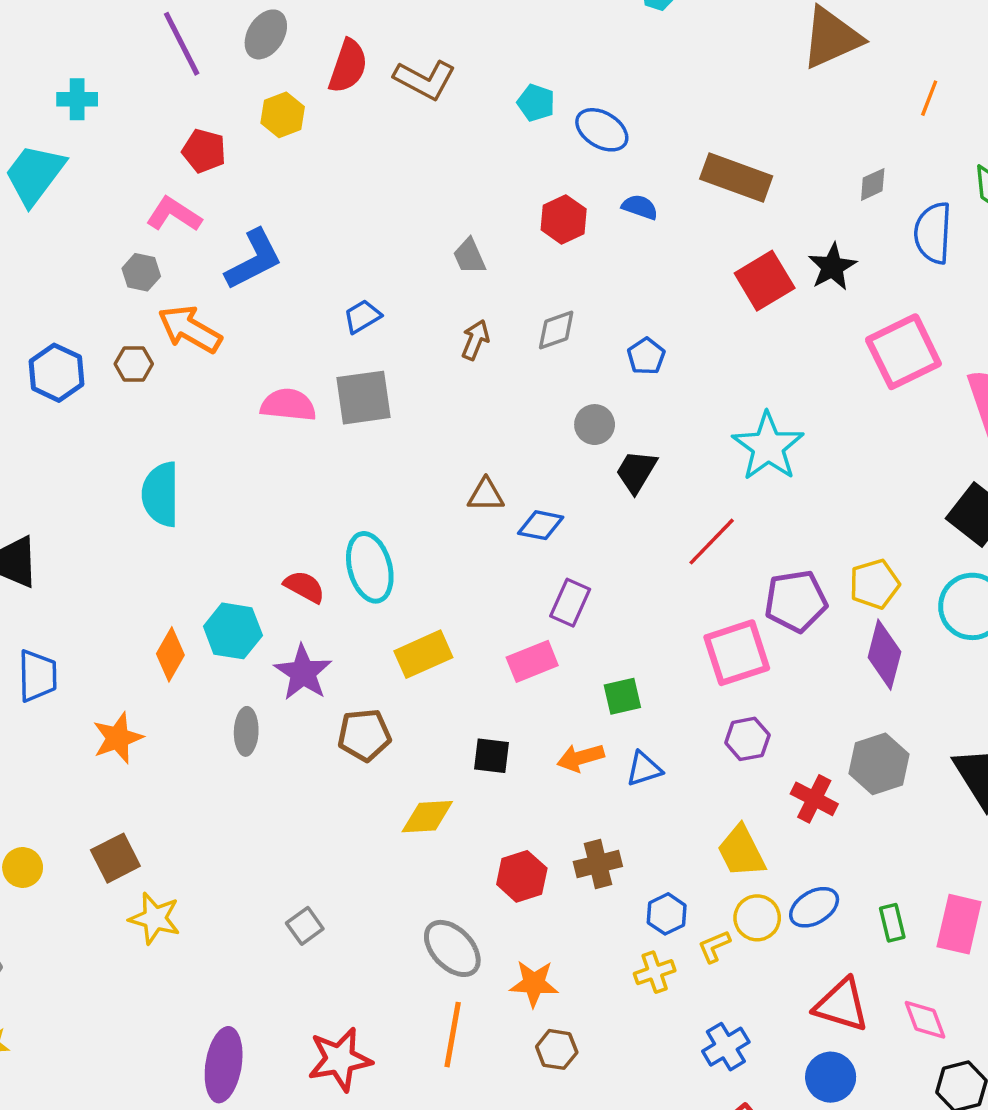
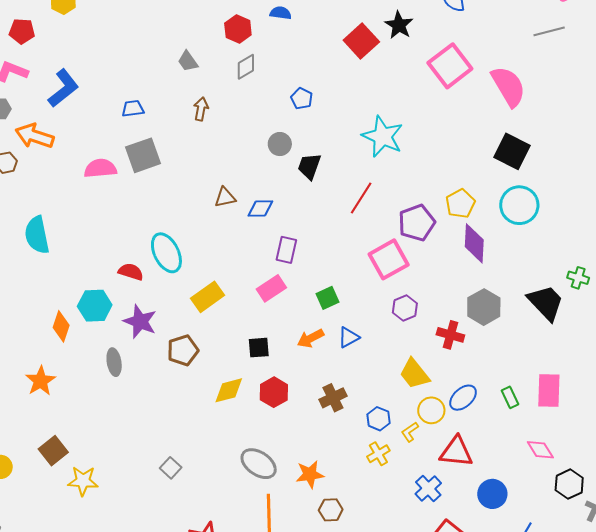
blue trapezoid: (362, 316) -> (133, 109), turned 35
gray diamond: (556, 330) -> (246, 67), moved
red hexagon: (522, 876) -> (274, 392), moved
red triangle: (842, 1005) -> (456, 452), moved

